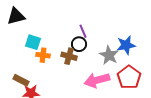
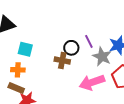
purple line: (83, 31) -> (89, 41), moved
orange cross: (43, 55) -> (18, 70), moved

